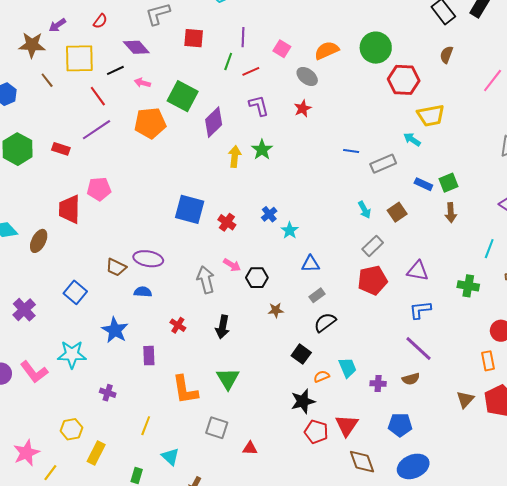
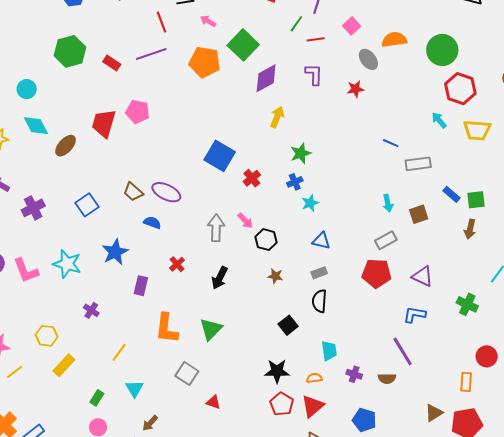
cyan arrow: (412, 139) -> (439, 120), moved
green star: (262, 150) -> (301, 153), moved
black semicircle: (325, 322) -> (319, 301), turned -65
orange semicircle: (322, 376) -> (314, 378), moved

